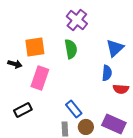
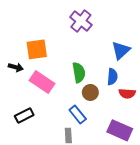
green semicircle: (71, 49) -> (79, 72), moved
pink rectangle: (40, 78) -> (42, 82), turned -75
brown circle: (86, 127) -> (90, 92), moved

